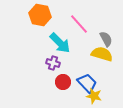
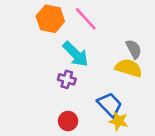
pink line: (79, 24) -> (86, 19), moved
red circle: (63, 82) -> (68, 121), moved

